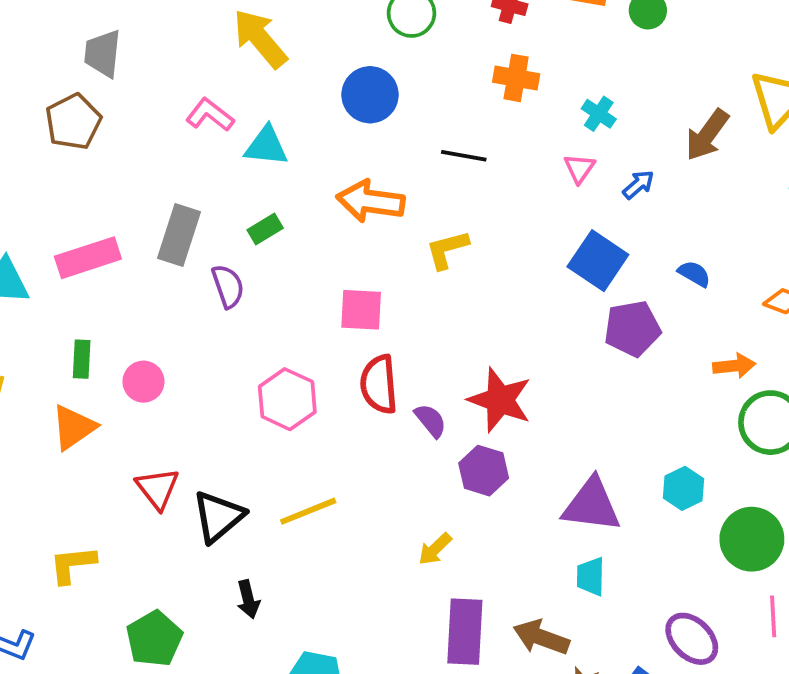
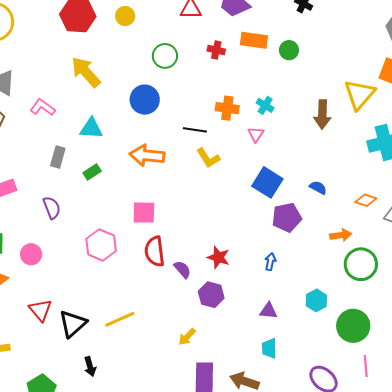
orange cross: (516, 78) -> (227, 108), moved
pink L-shape: (210, 115) -> (43, 107), moved
brown arrow: (707, 135) -> (322, 114), turned -32
blue arrow: (638, 185) -> (270, 262), moved, turned -36
gray rectangle: (179, 235) -> (58, 157), moved, size x0.7
yellow L-shape: (447, 250) -> (208, 158), moved, turned -105
purple semicircle: (228, 286) -> (52, 208), moved
pink hexagon: (287, 399) -> (101, 245), moved
red star: (500, 400) -> (218, 257), size x0.7
purple triangle: (592, 505) -> (268, 311), size x0.6

